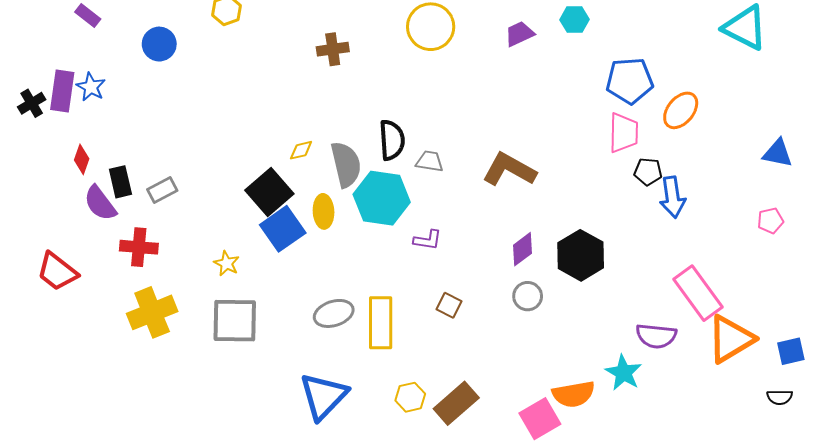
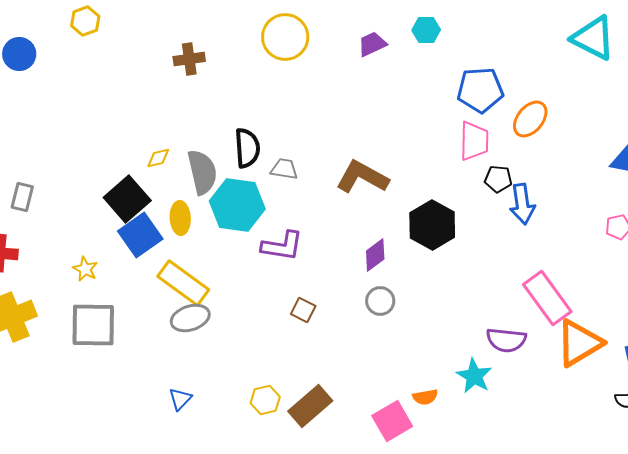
gray rectangle: (162, 190) -> (22, 197), turned -48
purple L-shape: (428, 240) -> (282, 246), size x1.5
black hexagon: (581, 255) -> (432, 225), moved
yellow rectangle: (381, 323) -> (183, 283), moved, turned -54
orange semicircle: (574, 394) -> (425, 397), size x0.6
blue triangle: (324, 396) -> (180, 399), size x0.5

